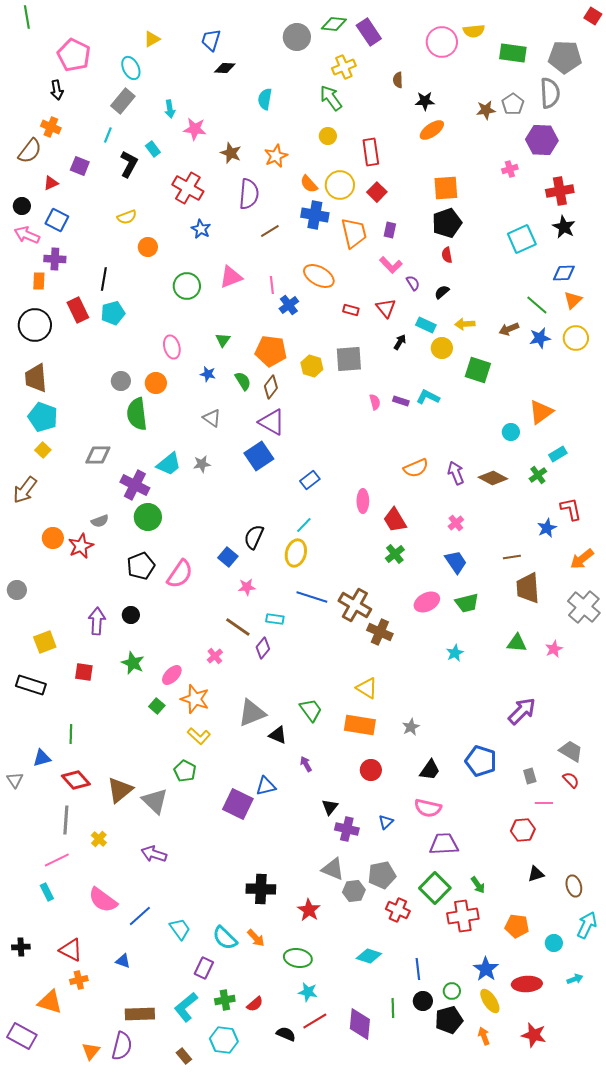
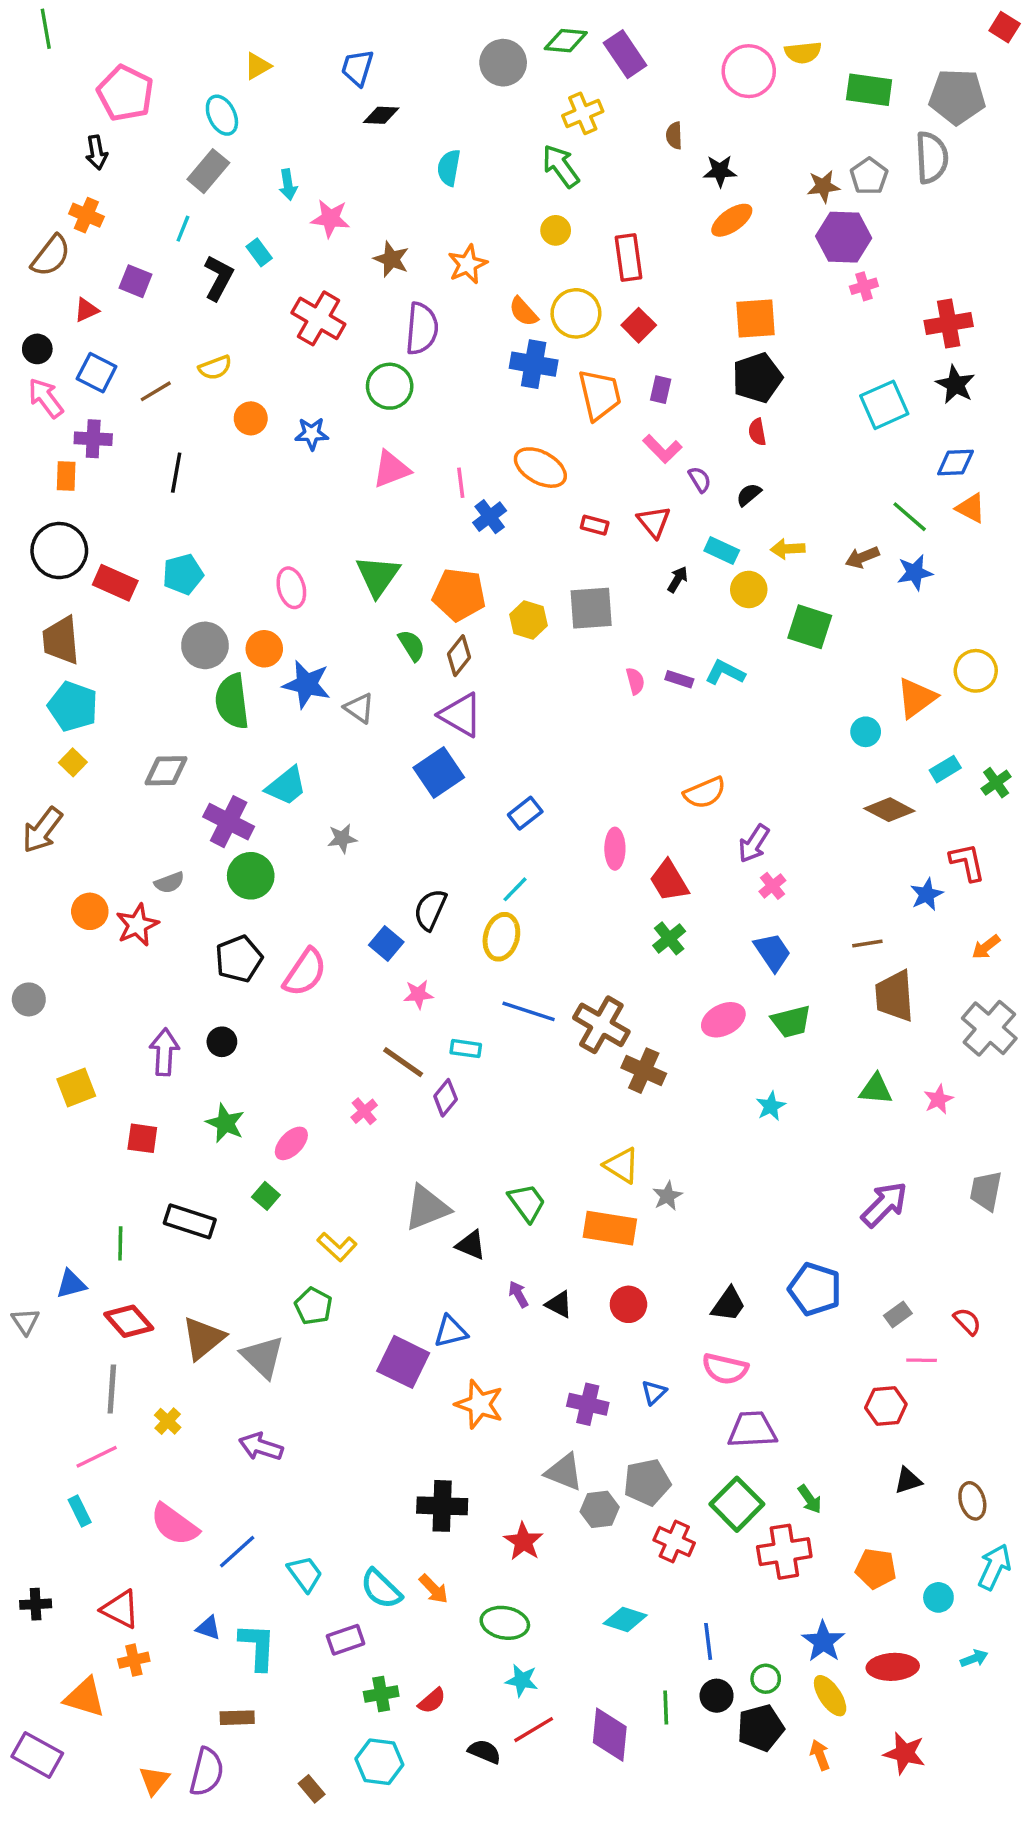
purple hexagon: (542, 140) -> (844, 237), moved
blue star: (201, 229) -> (312, 434), moved, turned -30
brown line: (270, 231) -> (156, 391), moved
pink arrow: (27, 235) -> (46, 398), turned 30
green circle: (187, 286) -> (390, 386), moved
orange triangle: (573, 300) -> (971, 508), turned -48
red rectangle: (78, 310) -> (115, 583), moved, turned -40
cyan pentagon: (113, 313) -> (183, 574), moved
yellow circle: (576, 338) -> (976, 671), moved
green triangle: (223, 340) -> (378, 576), size x1.8
blue star: (208, 374) -> (307, 684), moved, size x1.8
gray circle: (121, 381) -> (205, 645), size x1.4
gray star: (202, 464) -> (342, 839), moved
purple arrow: (456, 473) -> (754, 844), moved, turned -125
green cross: (538, 475) -> (996, 783), moved
brown diamond: (493, 478) -> (889, 810), moved
orange arrow: (582, 559) -> (986, 947), size x0.7
black rectangle: (31, 685) -> (190, 1221), moved
orange star: (195, 699) -> (479, 1404), moved
gray star: (411, 727) -> (667, 1196), moved
gray trapezoid: (571, 751) -> (986, 1191), moved, turned -110
gray rectangle: (530, 776) -> (898, 1315), turned 70
black triangle: (330, 807) -> (559, 1304), moved, turned -42
purple rectangle: (204, 968) -> (346, 1640), turned 45
cyan L-shape: (186, 1007) -> (257, 1647), moved, turned 132
brown rectangle: (140, 1014) -> (237, 1718), size x0.7

